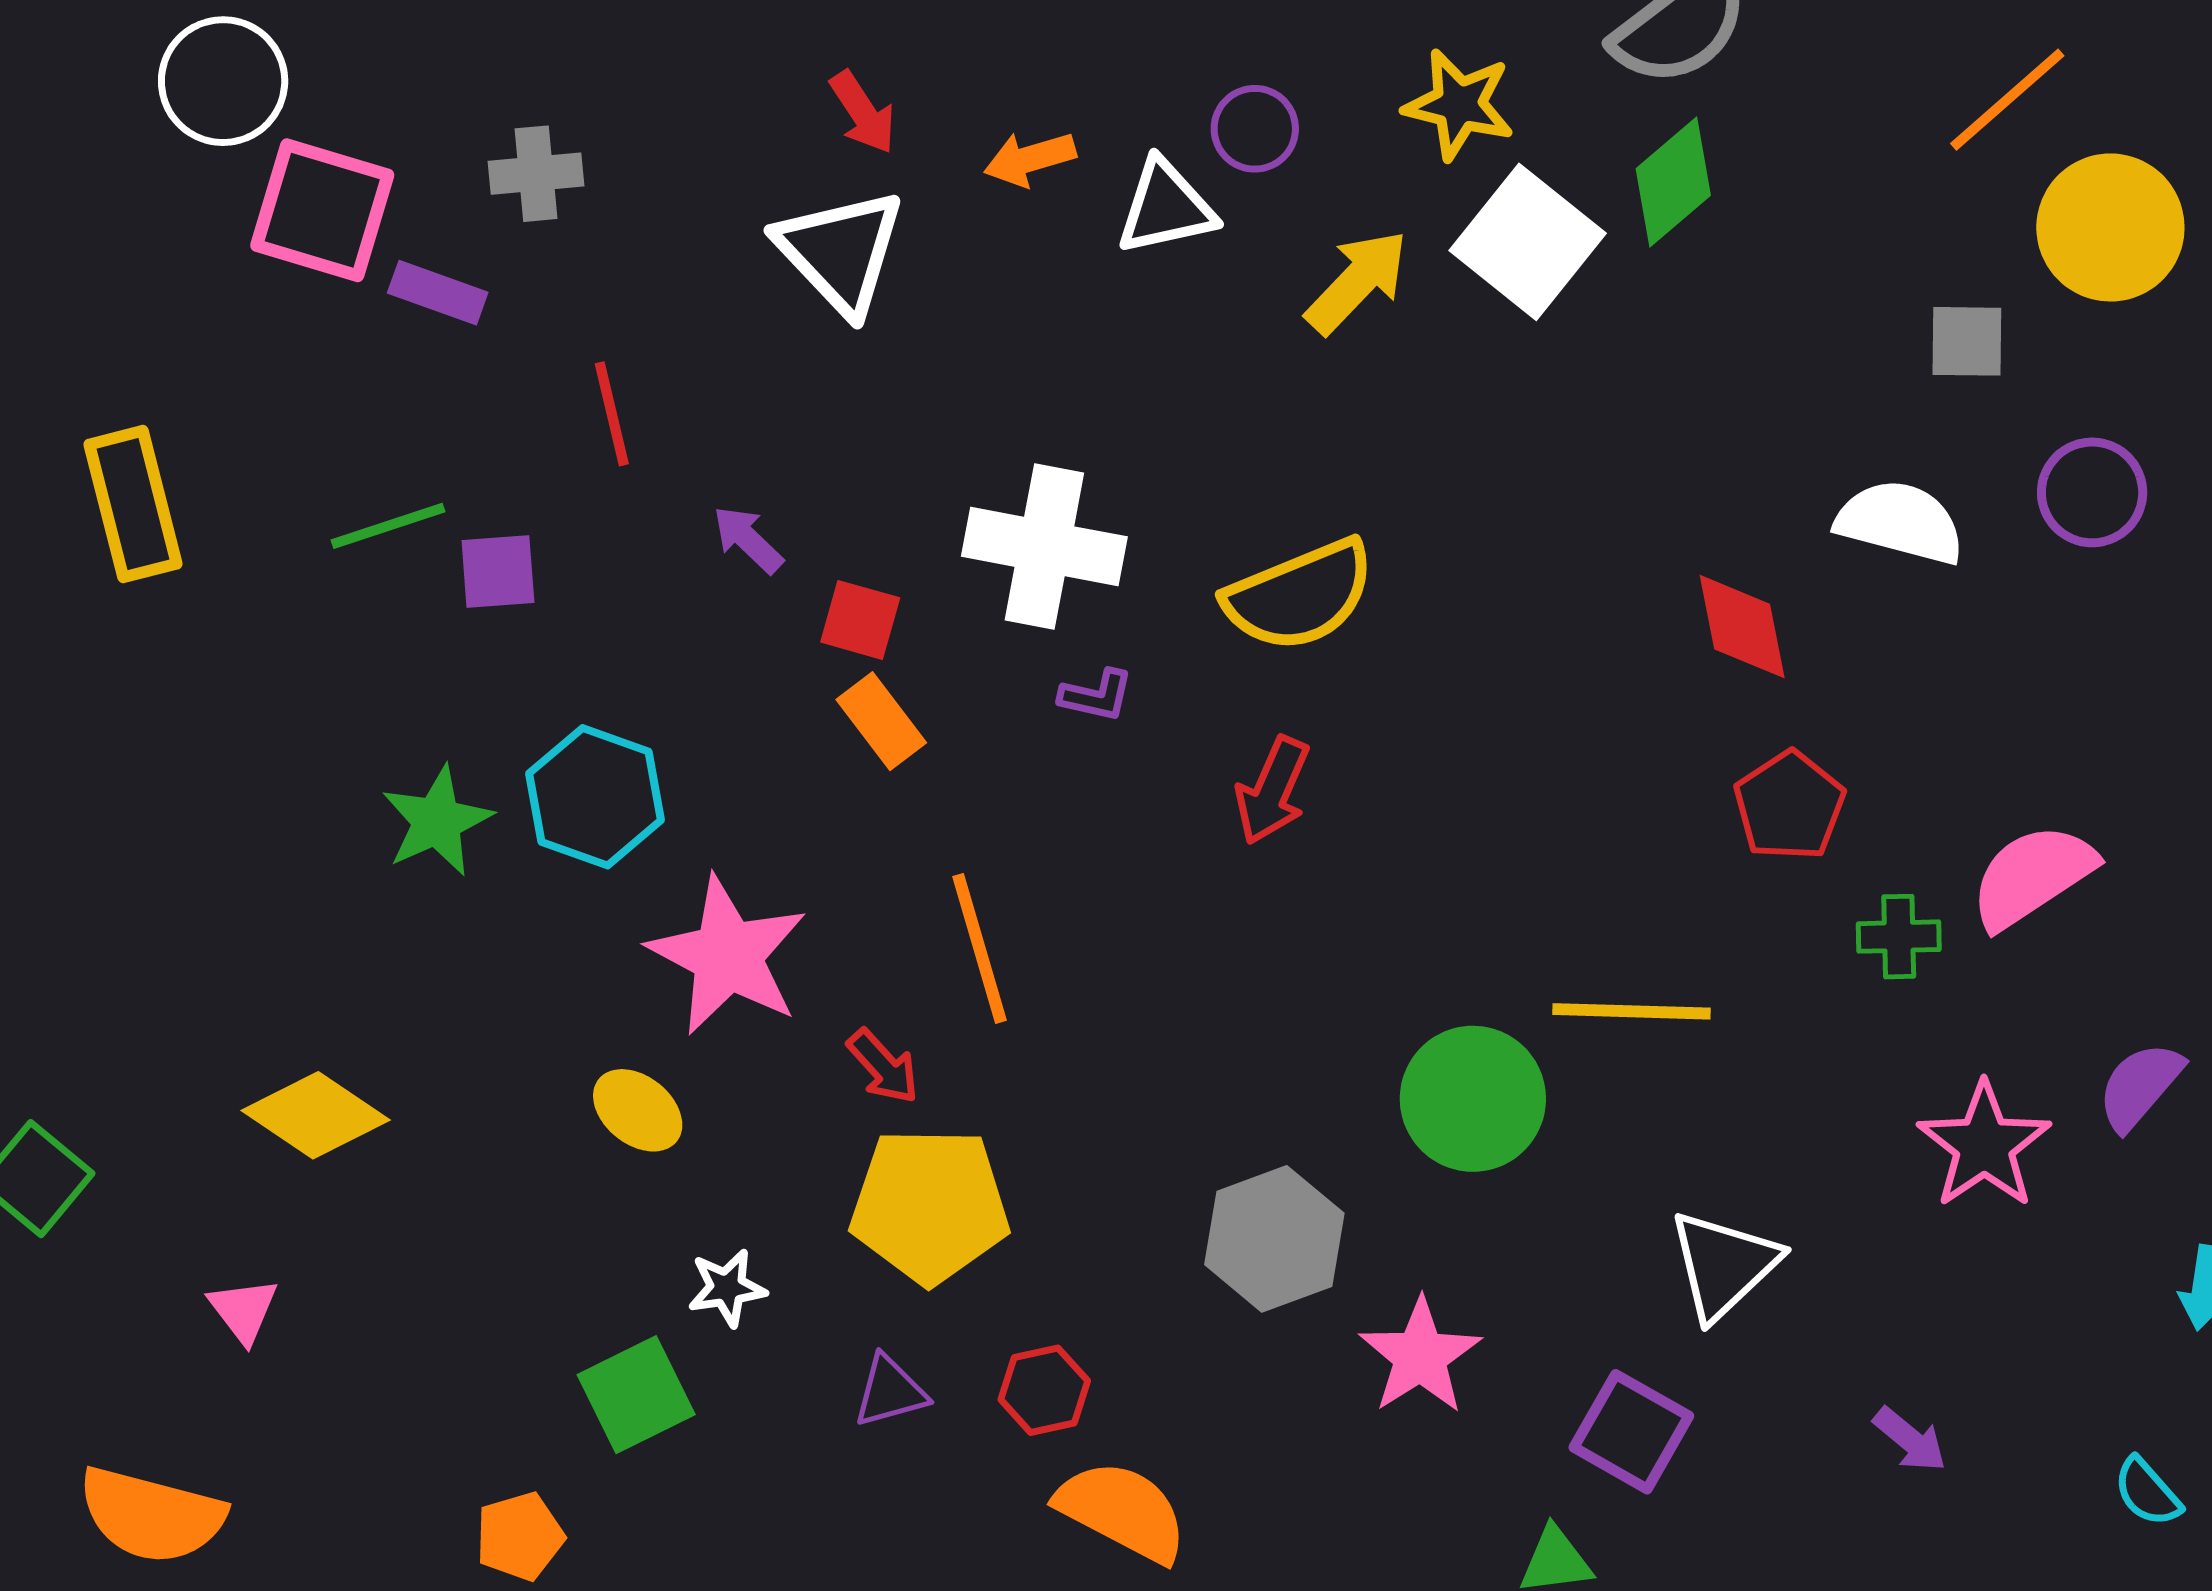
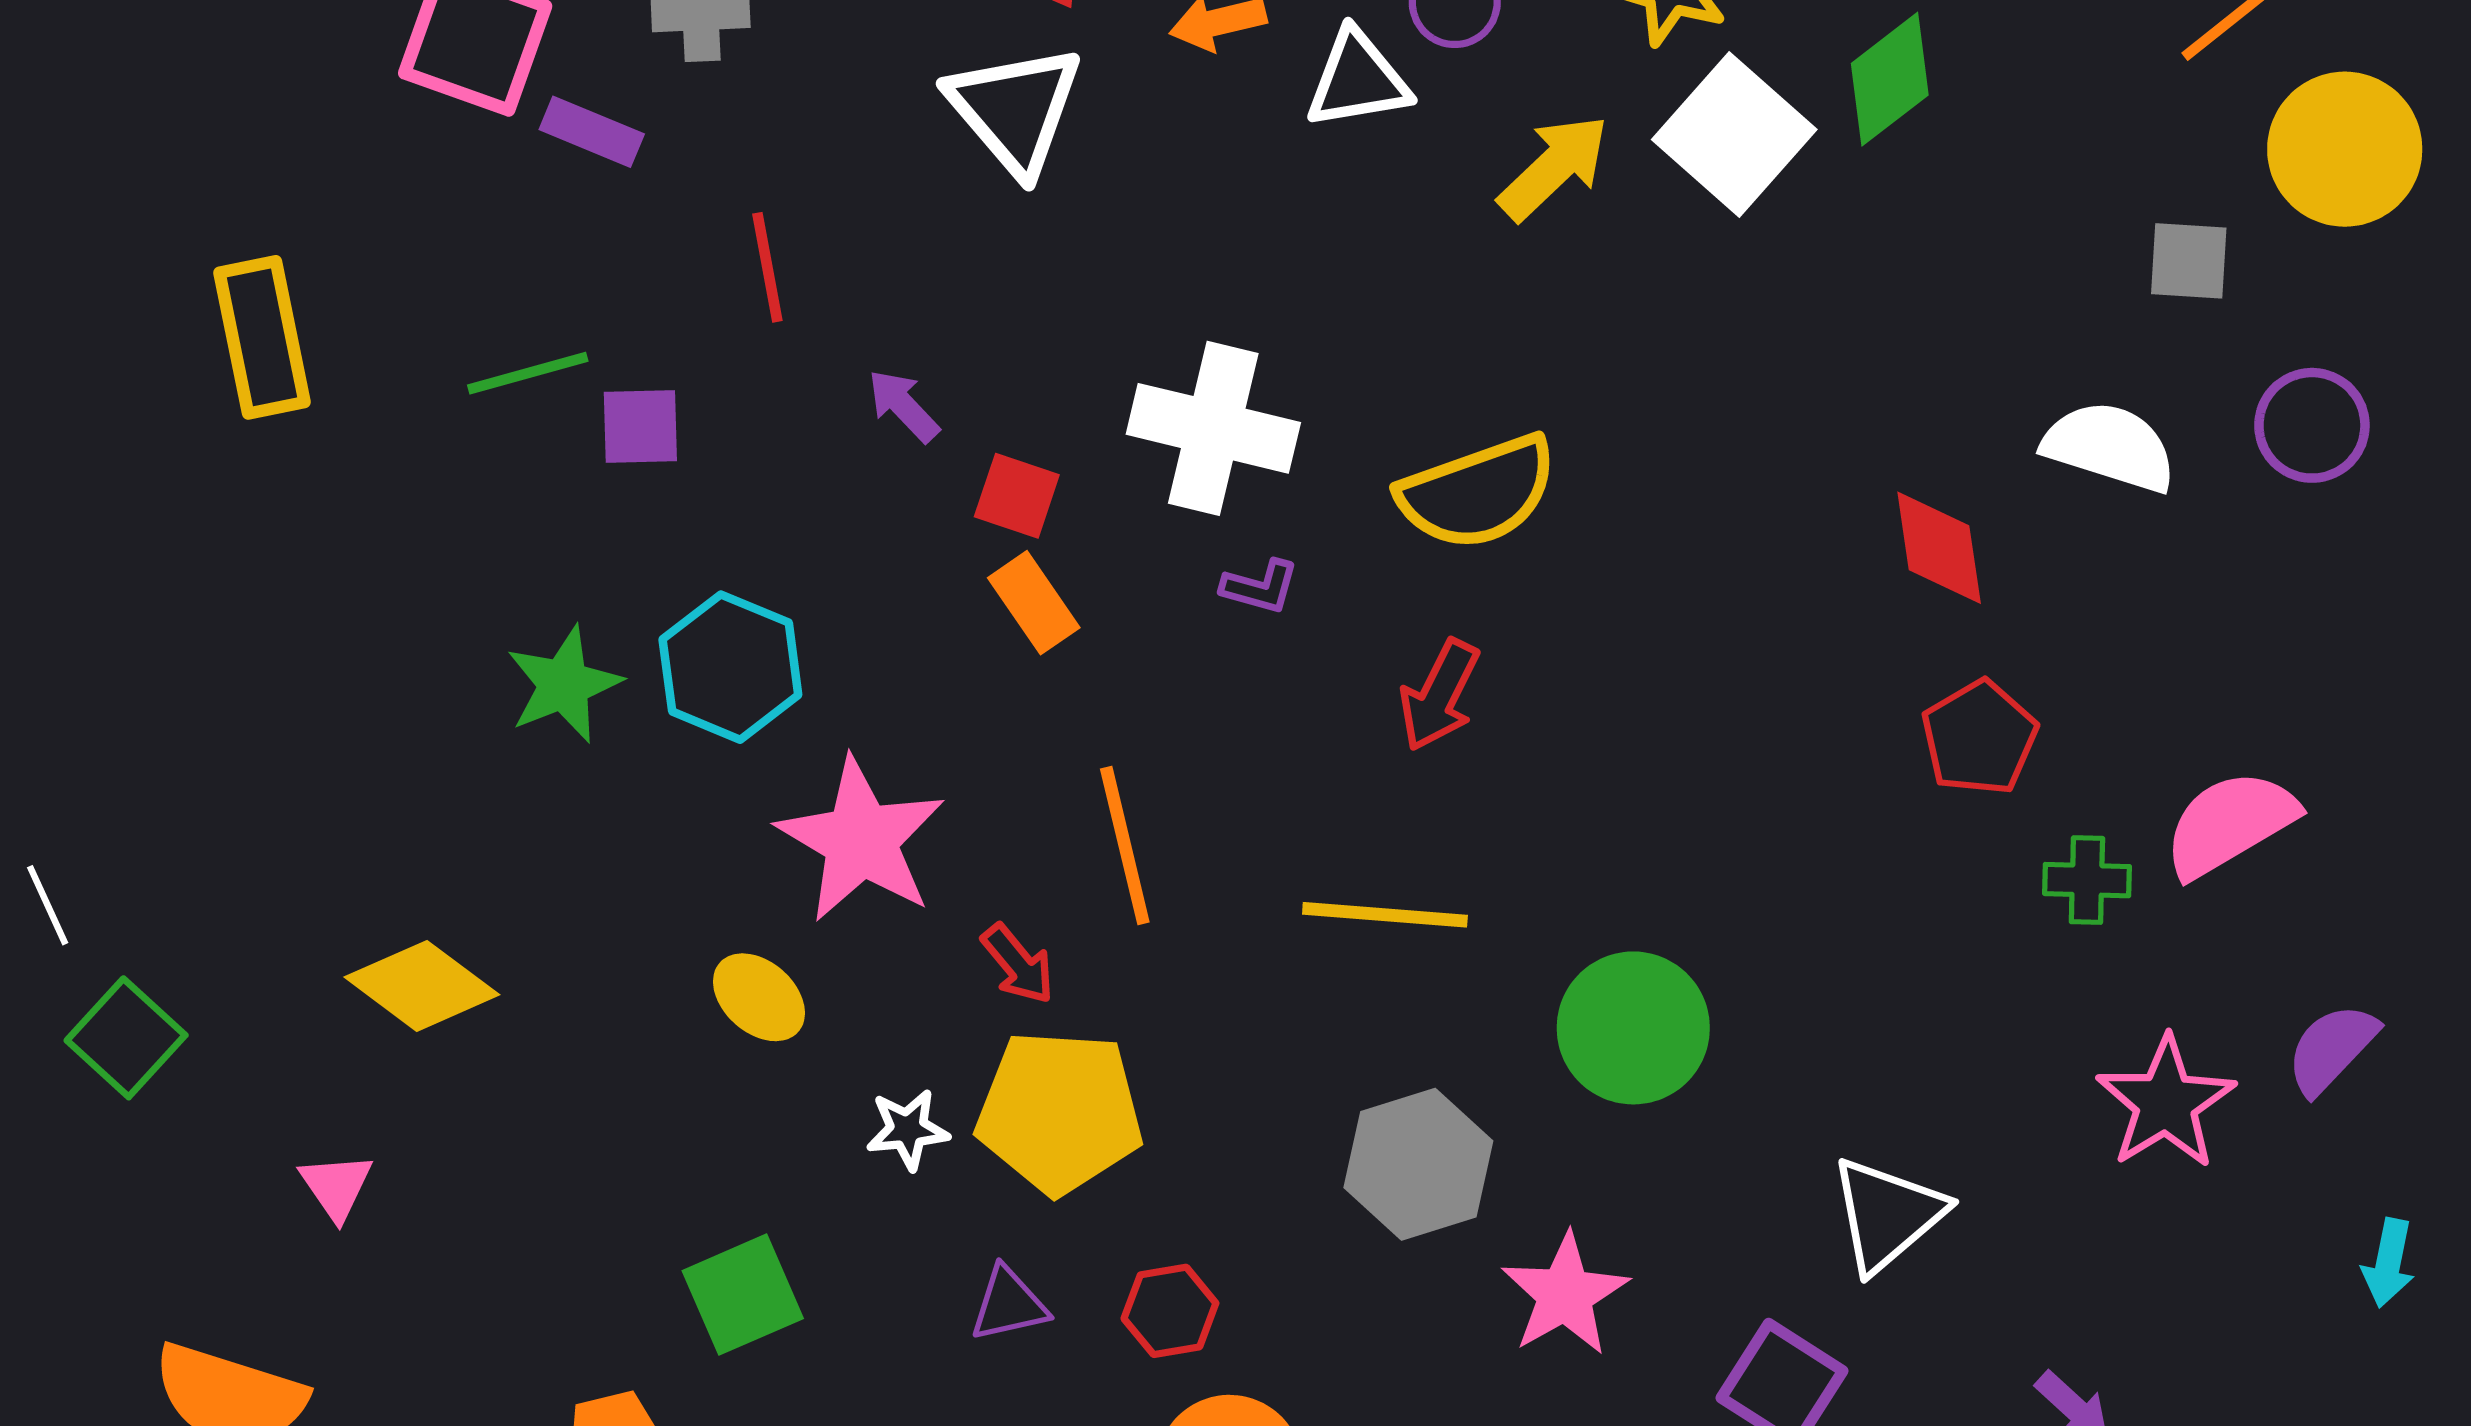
yellow line: (1632, 1011) -> (1385, 915), moved
white star: (727, 1288) -> (908, 1129), moved

